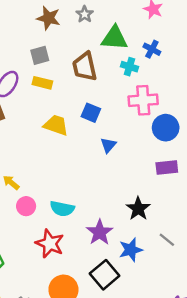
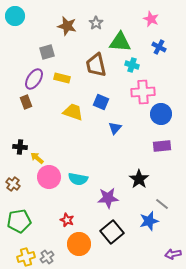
blue cross: (152, 49) -> (159, 47), moved
gray square: (40, 55) -> (47, 52), moved
pink circle: (26, 206) -> (49, 177), size x1.5
purple star: (100, 232) -> (108, 198), turned 30
red star: (50, 244) -> (67, 220), moved, size x0.6
blue star: (131, 250) -> (149, 221), moved

